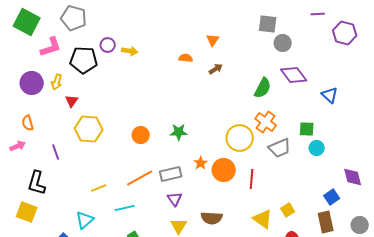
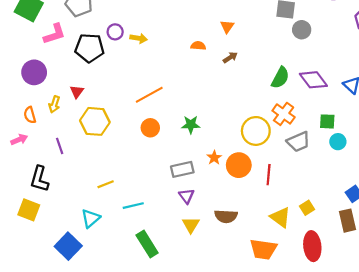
purple diamond: (294, 75) -> (313, 80), moved
yellow arrow: (57, 82) -> (54, 104), moved
orange line: (140, 178) -> (149, 95), moved

